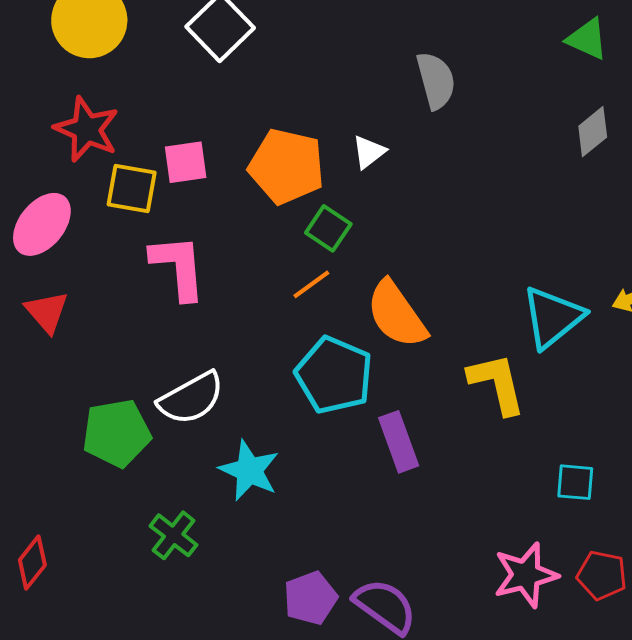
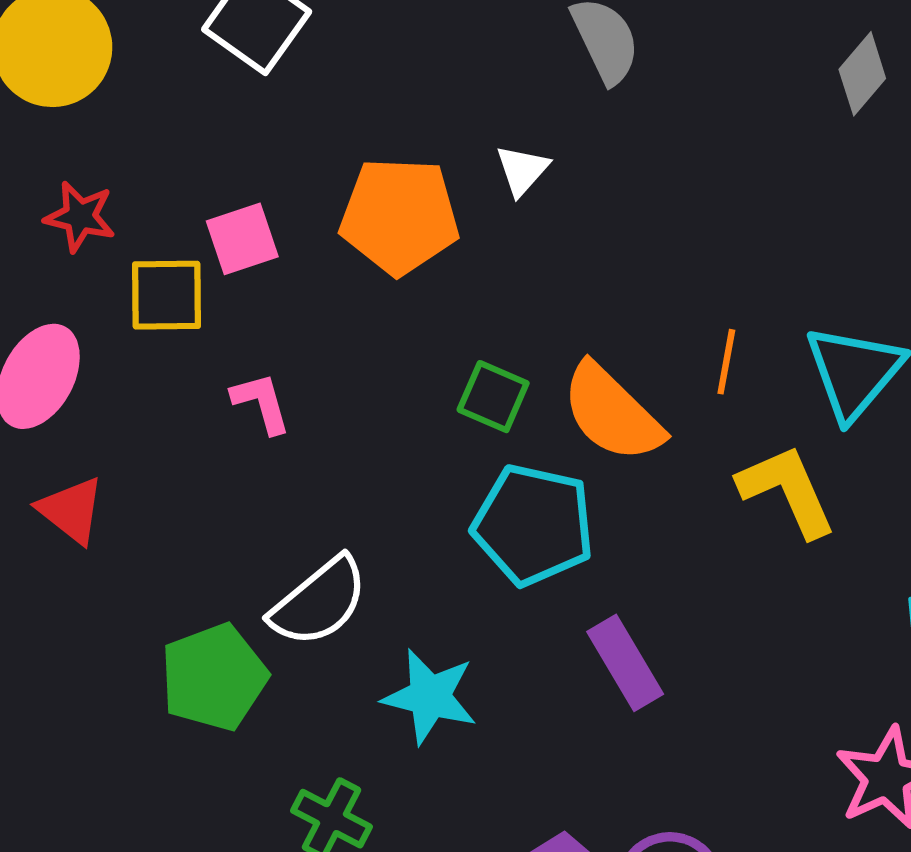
red star: (87, 129) -> (80, 217), size x0.7
green square: (328, 228) -> (493, 397), moved
pink L-shape: (178, 267) -> (261, 403), size x0.6
orange line: (311, 284) -> (726, 362), moved, turned -33
purple rectangle: (399, 442) -> (625, 663), moved

